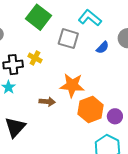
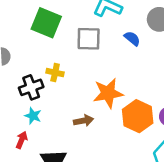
blue semicircle: (103, 47) -> (132, 38), turned -80

